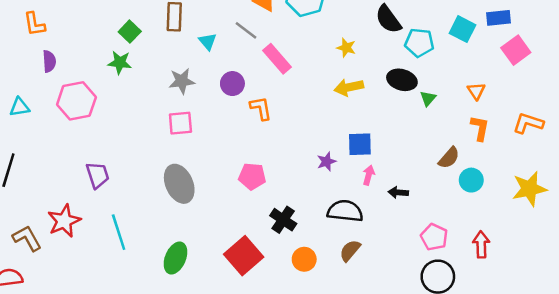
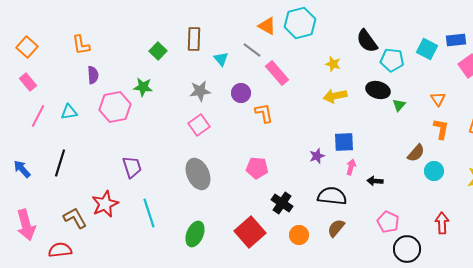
green star: (120, 63) -> (143, 87), moved
pink square: (180, 123) -> (199, 125), turned -30
pink pentagon: (434, 237) -> (388, 222), moved

